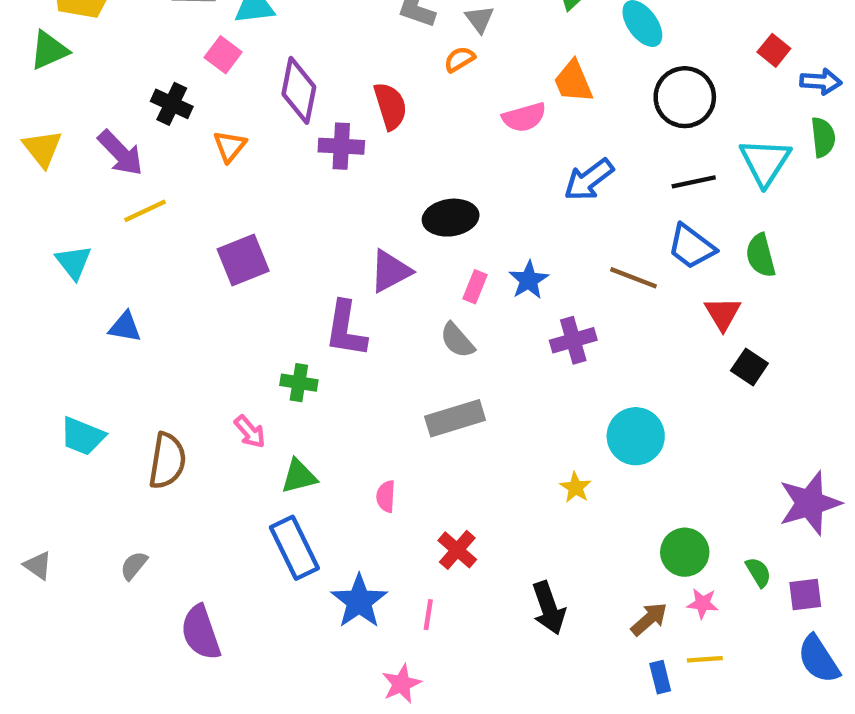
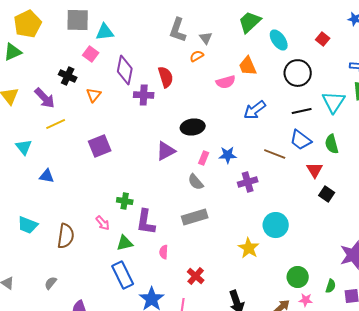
red square: (774, 50) -> (323, 39), moved
blue star: (529, 280) -> (228, 155), turned 30
purple L-shape: (346, 329) -> (146, 222), moved
yellow star: (575, 487) -> (249, 248), size x1.5
green semicircle: (758, 572) -> (331, 286), turned 48

